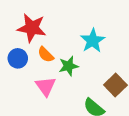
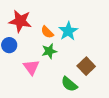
orange semicircle: (46, 55) -> (47, 32), moved

